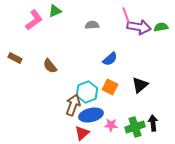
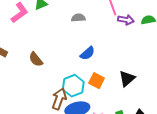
purple arrow: (139, 27) -> (126, 20), size x0.7
blue semicircle: (110, 59) -> (87, 53), moved

